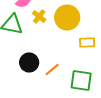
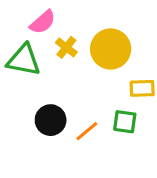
green square: (81, 80) -> (125, 122), moved, size x0.7

